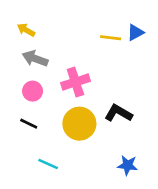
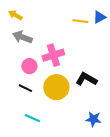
pink circle: (33, 91) -> (29, 66), moved
black line: (29, 124) -> (25, 88), moved

